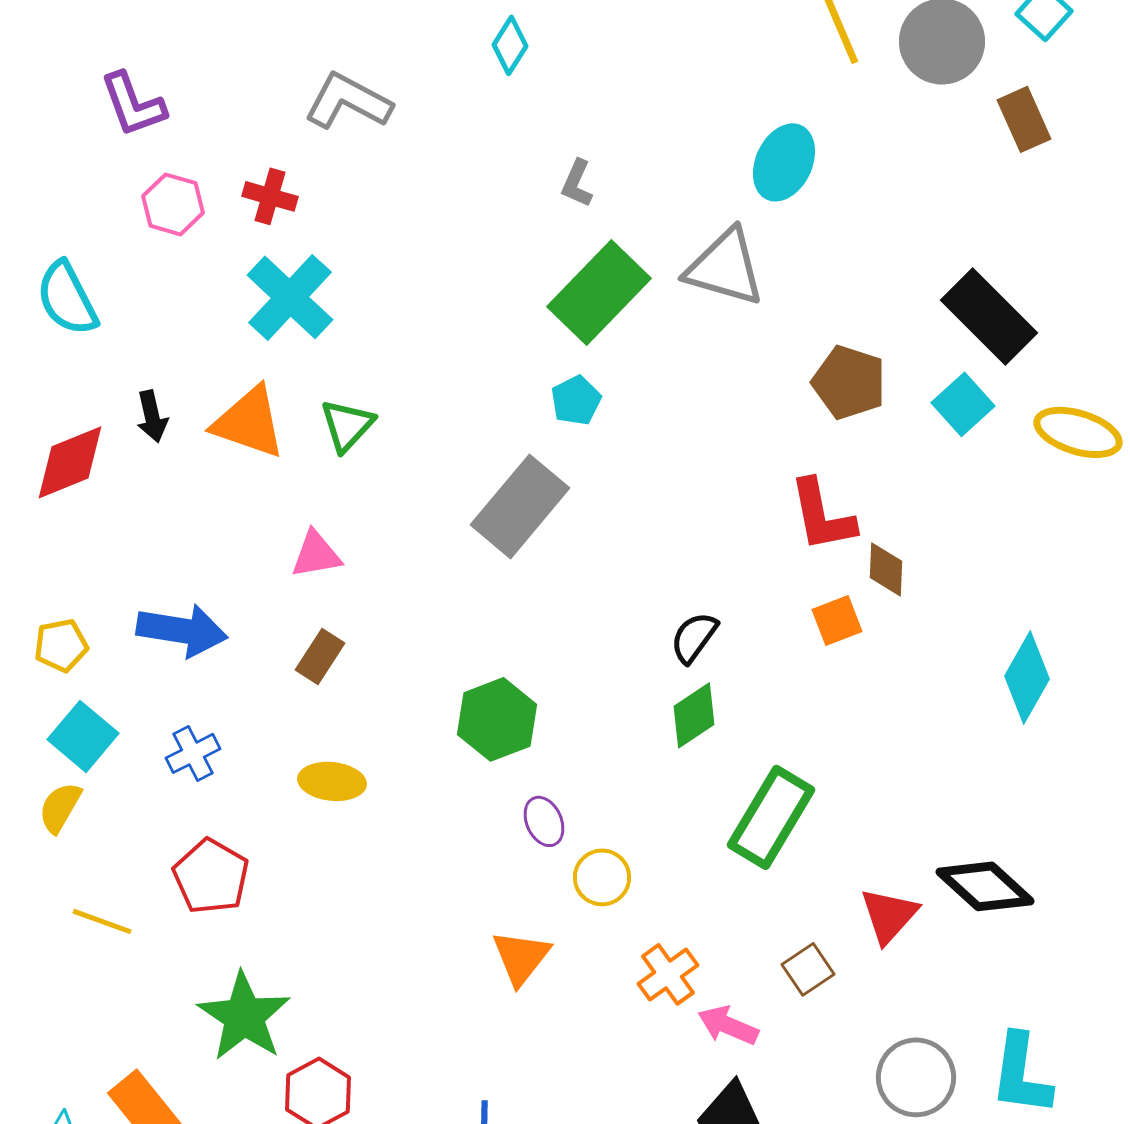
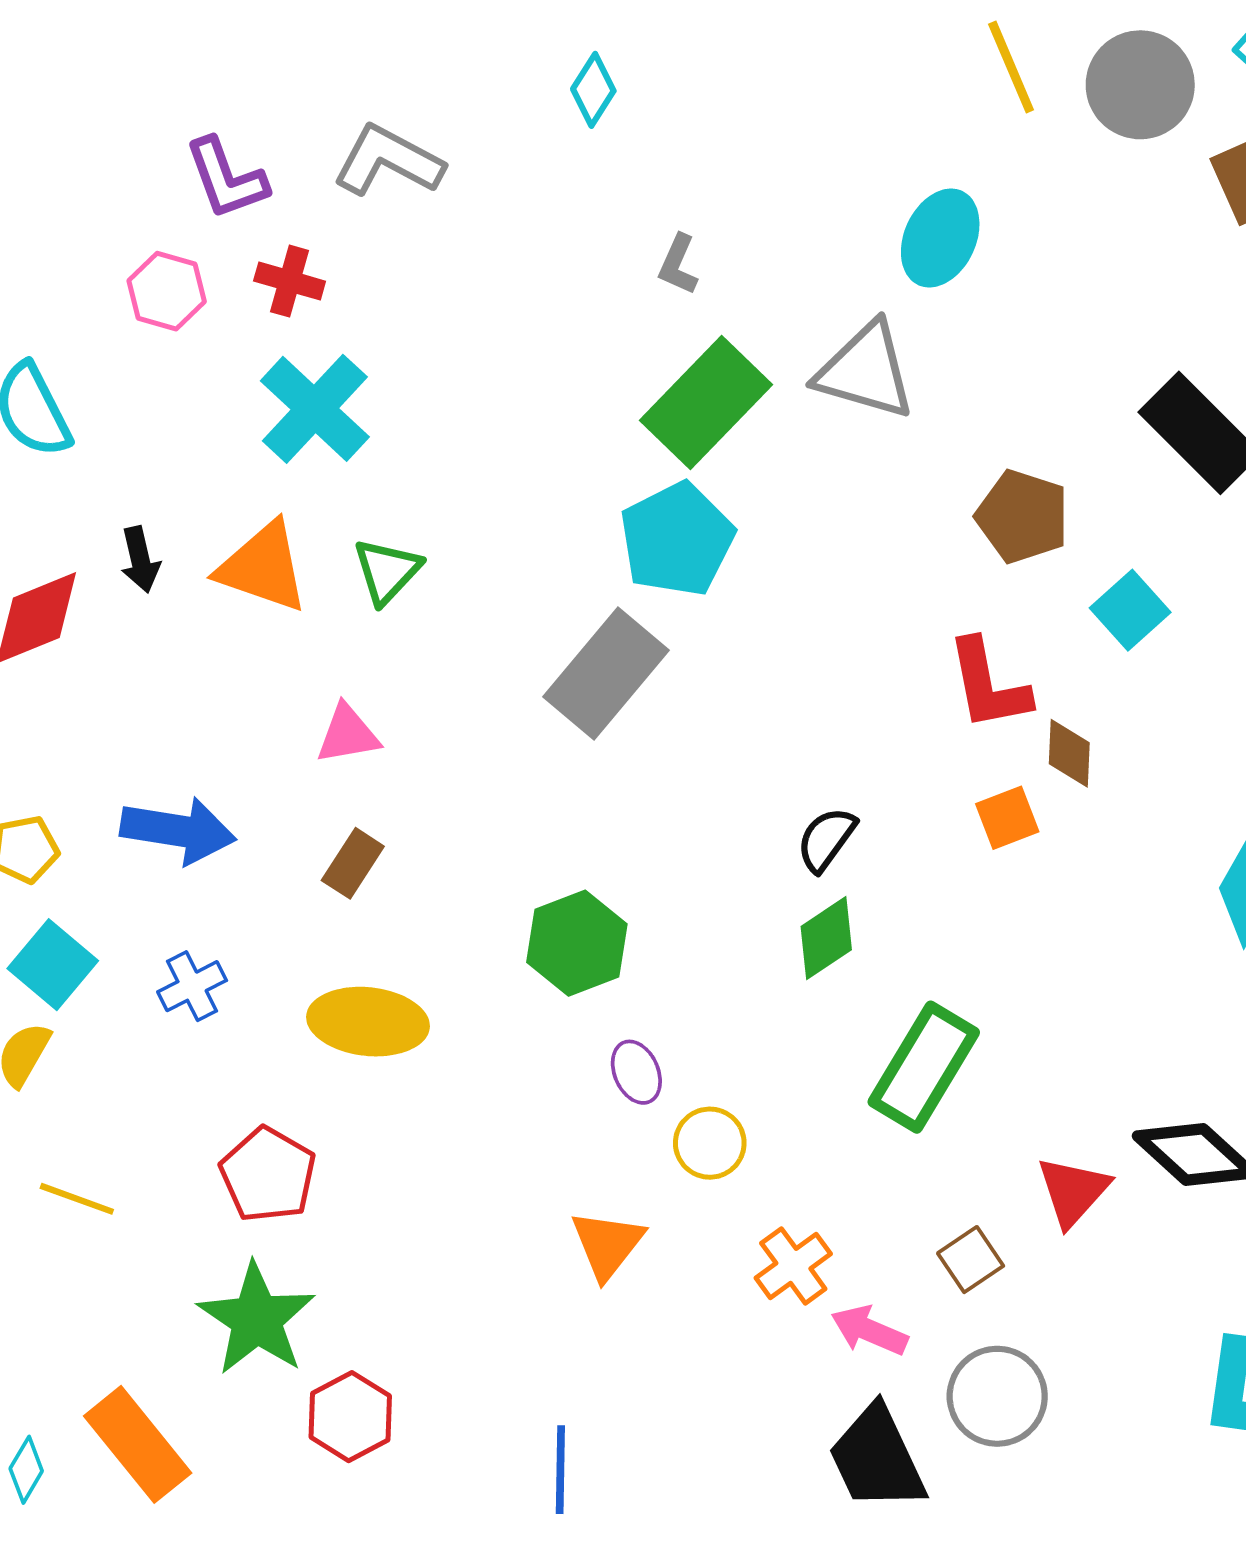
purple L-shape: (133, 104) -> (226, 178), moved
cyan pentagon: (576, 400) -> (677, 539), size x1.8
cyan square: (963, 404) -> (1130, 610), moved
yellow ellipse: (332, 781) -> (368, 1022), size x1.4
red pentagon: (211, 876) -> (268, 1175), moved
gray circle: (916, 1077) -> (997, 1396), moved

